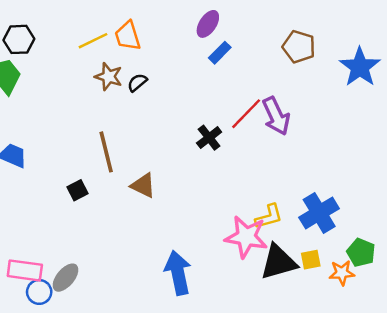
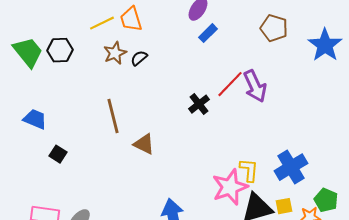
black hexagon: (19, 39) -> (60, 50), moved
brown star: (109, 77) -> (115, 53), turned 30
black square: (77, 190) -> (58, 154), moved, turned -30
yellow L-shape: (269, 217) -> (249, 170), turned -70
pink star: (246, 237) -> (230, 187), turned -30

